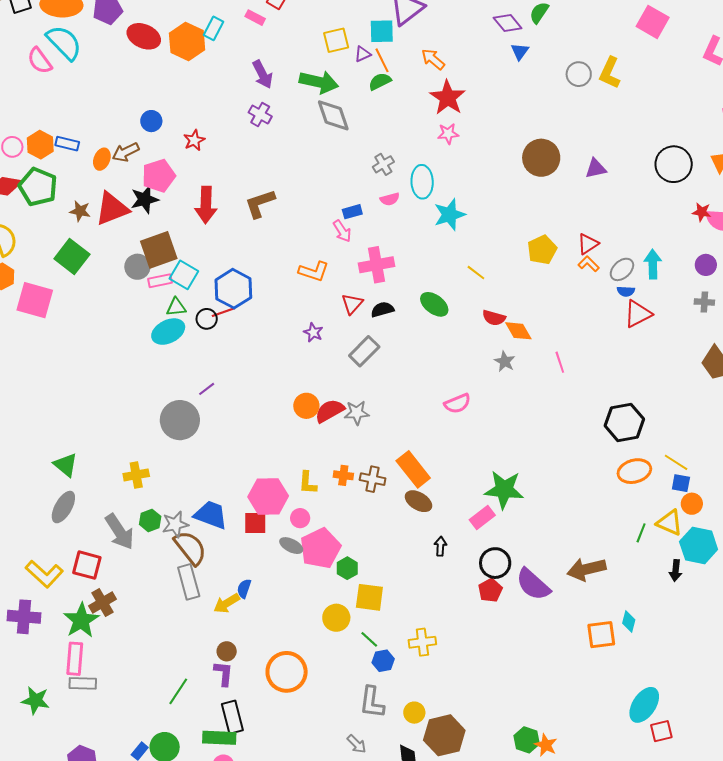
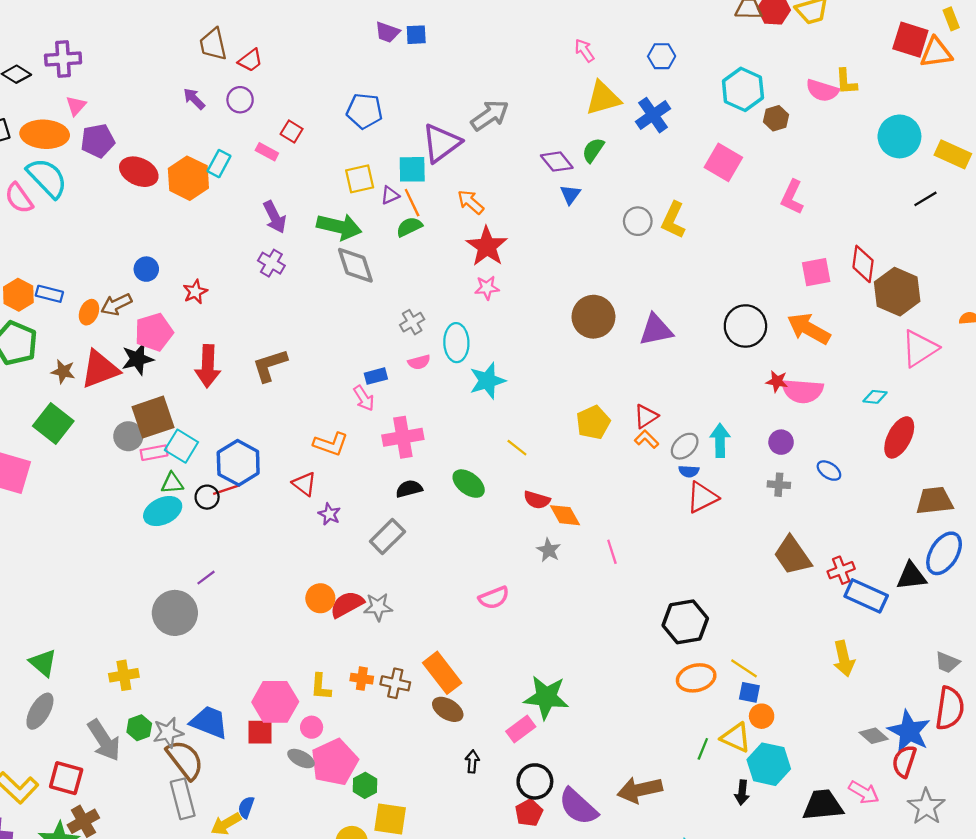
purple triangle: (596, 168) -> (656, 330), size x1.4
red triangle: (352, 304) -> (304, 484), moved, turned -35

